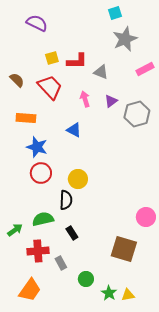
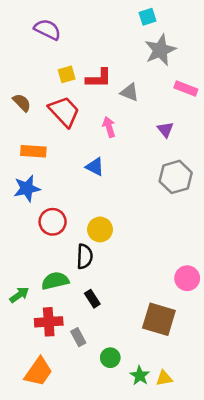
pink rectangle: (145, 69) -> (186, 88), turned 48
purple triangle: (111, 101) -> (165, 129), moved, turned -32
gray hexagon: (137, 114) -> (176, 177), moved
blue star: (37, 147) -> (27, 188), moved, turned -30

